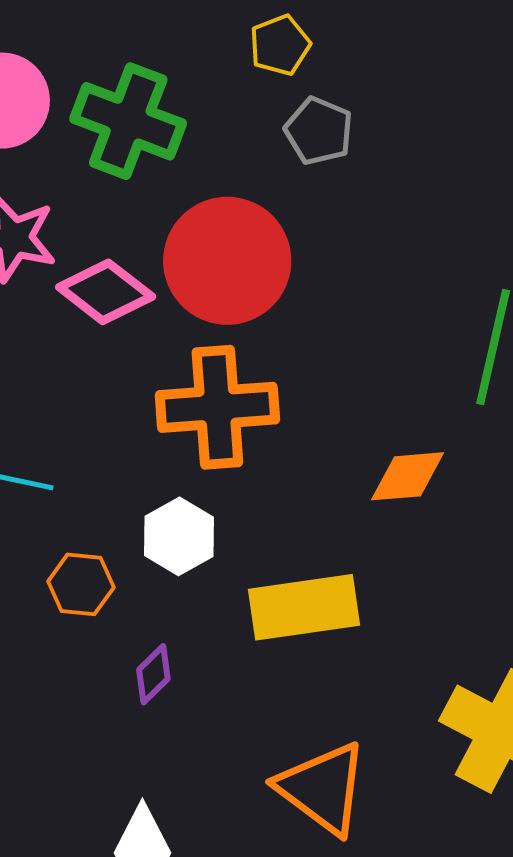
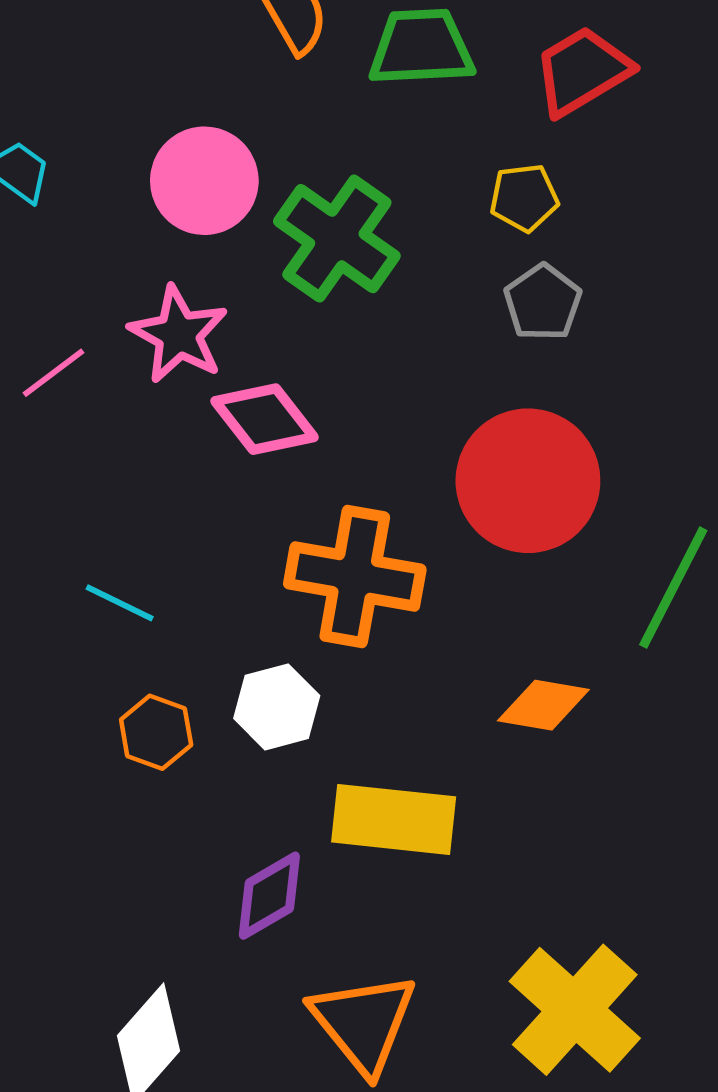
red circle: (227, 261) -> (528, 481), moved
purple diamond: (153, 674) -> (269, 896), moved, size x1.4

